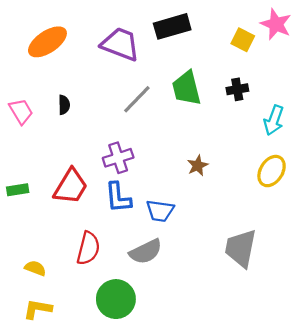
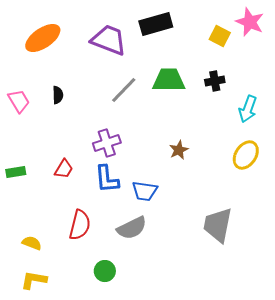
green trapezoid: (187, 88) -> (169, 80), turned 104
red trapezoid: (71, 186) -> (64, 169), size x0.6
green circle: (116, 299) -> (105, 271), size x0.6

